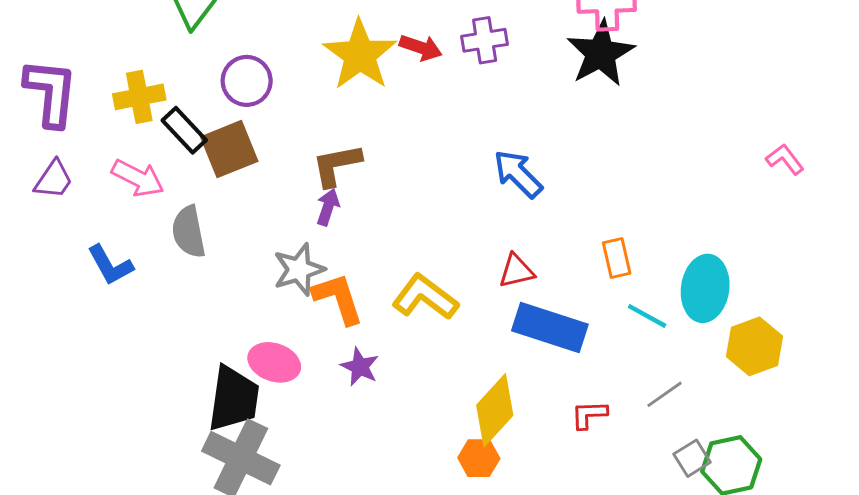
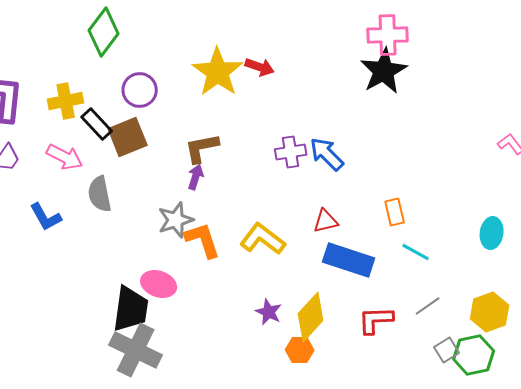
purple cross: (485, 40) -> (291, 152), moved
cyan ellipse: (705, 288) -> (492, 233), moved, size x0.7
yellow hexagon: (754, 346) -> (490, 312), moved
purple star: (360, 367) -> (269, 312), moved
red L-shape: (589, 415) -> (376, 320), size x1.4

